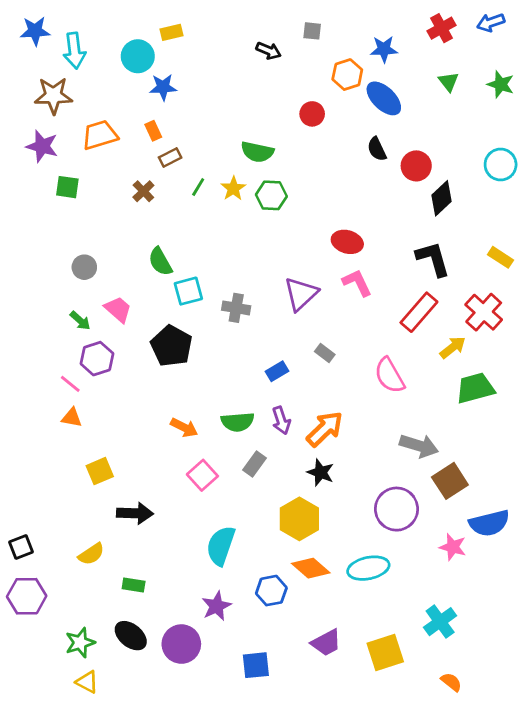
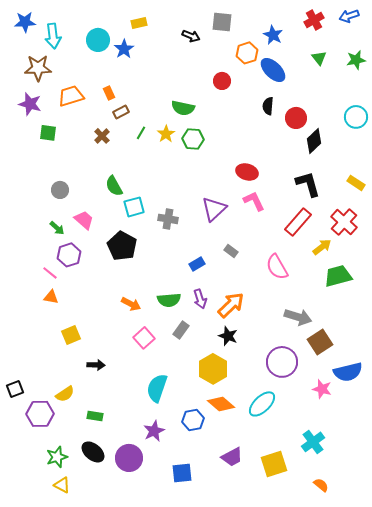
gray square: (312, 31) -> (222, 22), size x1.5
yellow rectangle: (172, 32) -> (139, 23), moved
blue star: (384, 49) -> (273, 35), turned 30
green star: (501, 84) -> (356, 60), turned -30
blue star: (163, 87) -> (124, 49), moved, turned -30
black semicircle: (377, 149) -> (268, 106), turned 30
black arrow: (135, 513) -> (96, 365), size x0.7
cyan ellipse: (368, 568) -> (262, 404), turned -32
purple hexagon: (27, 596) -> (40, 414), moved

